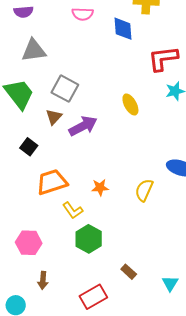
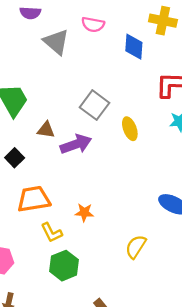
gray triangle: (34, 51) -> (56, 42), moved, turned 40
gray square: (65, 89) -> (95, 105), moved
brown triangle: (54, 117) -> (46, 130), turned 48
yellow semicircle: (144, 190) -> (136, 247), moved

